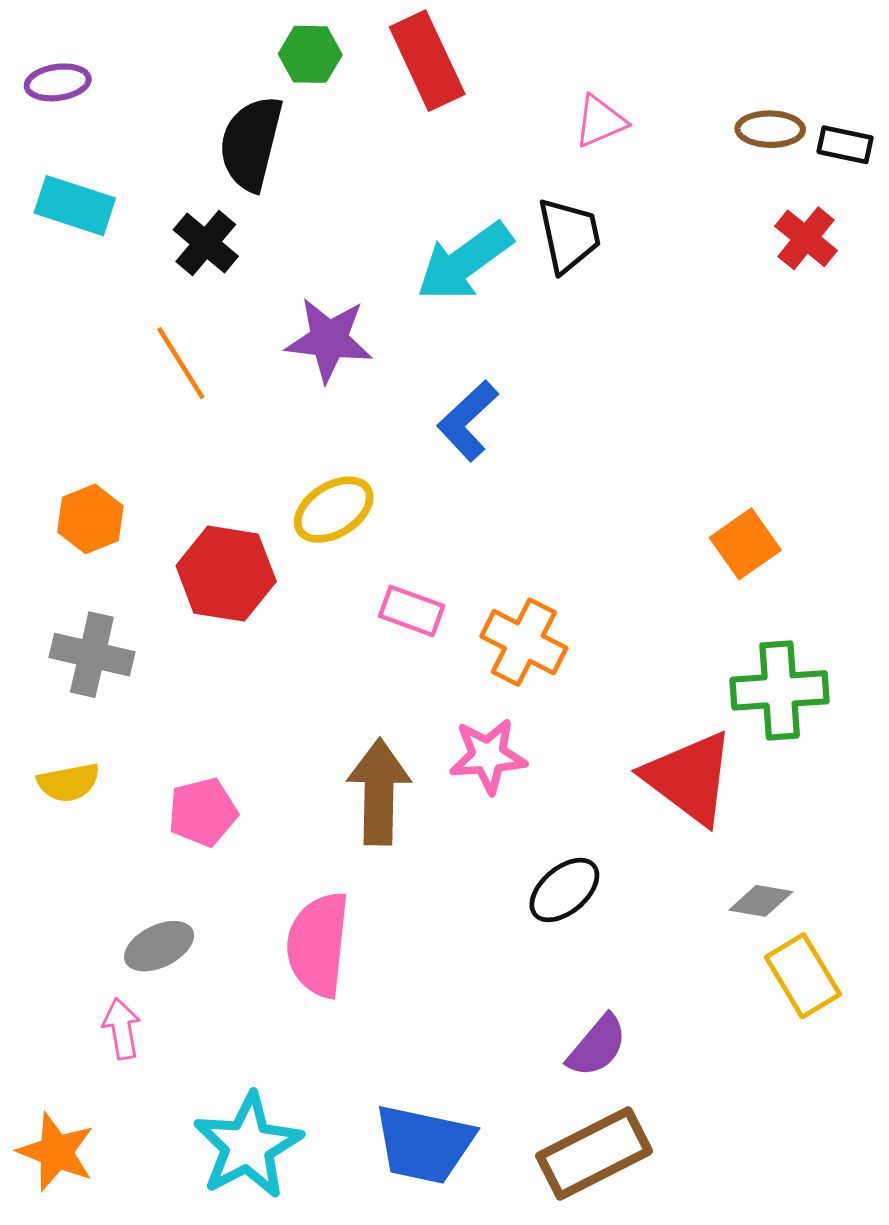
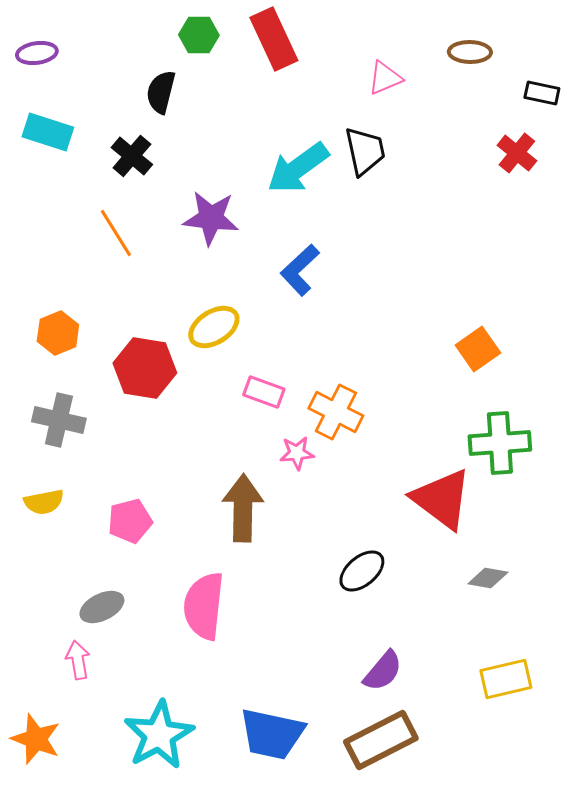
brown ellipse: (770, 129) -> (470, 52), moved
black semicircle: (251, 143) -> (161, 92), size x0.7
pink star: (488, 756) -> (297, 453), moved, size x0.7
yellow rectangle: (803, 976) -> (506, 679), moved, turned -72

